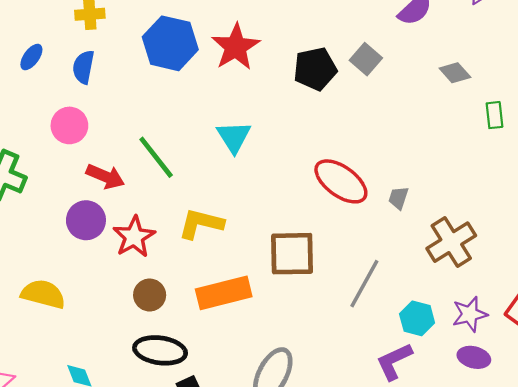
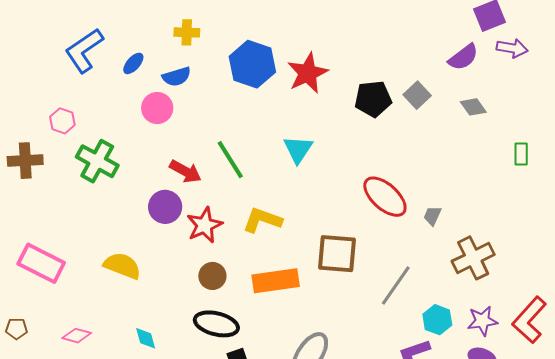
blue semicircle: (83, 67) -> (177, 77), turned -124
gray diamond: (455, 73) -> (473, 107), moved
pink circle: (69, 125) -> (157, 108), moved

